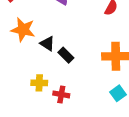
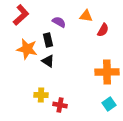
black rectangle: (66, 55) -> (48, 40), moved, turned 32

